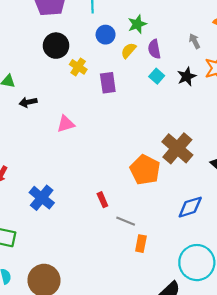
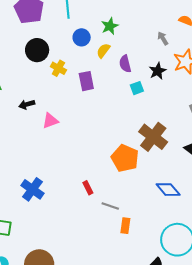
purple semicircle: (154, 49) -> (125, 64), moved
cyan square: (157, 76) -> (137, 88), moved, turned 32
black arrow: (28, 102) -> (27, 104), moved
blue diamond: (190, 207) -> (168, 190), turned 70

